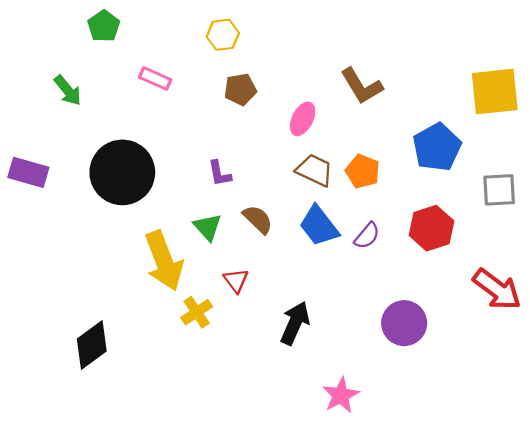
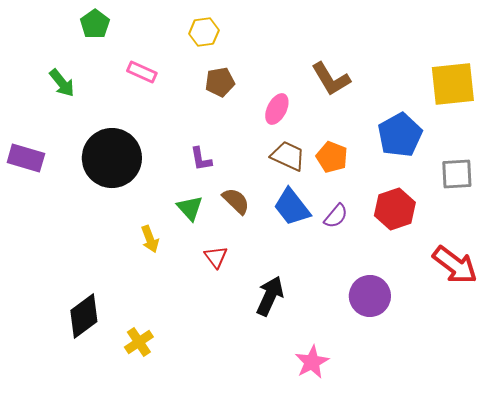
yellow arrow: (164, 261) -> (150, 239), size x0.5
yellow cross: (197, 312) -> (139, 342), moved

